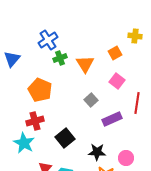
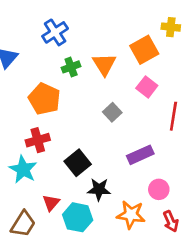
orange square: (115, 53) -> (144, 50), size x1.5
green cross: (60, 58) -> (71, 67), moved
purple rectangle: (112, 119) -> (140, 155), moved
black star: (97, 152) -> (99, 189), moved

